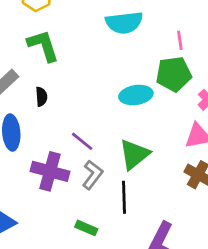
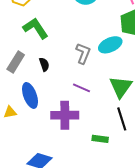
gray L-shape: (93, 175) -> (83, 53), moved
green rectangle: (86, 228) -> (100, 139), moved

